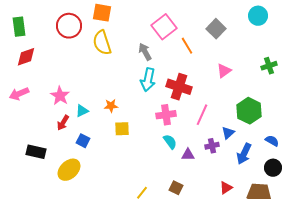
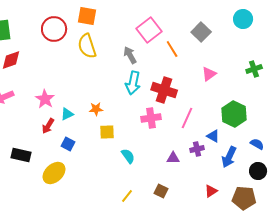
blue triangle: (228, 133) -> (213, 136), turned -48
cyan semicircle: (170, 142) -> (128, 156), moved

